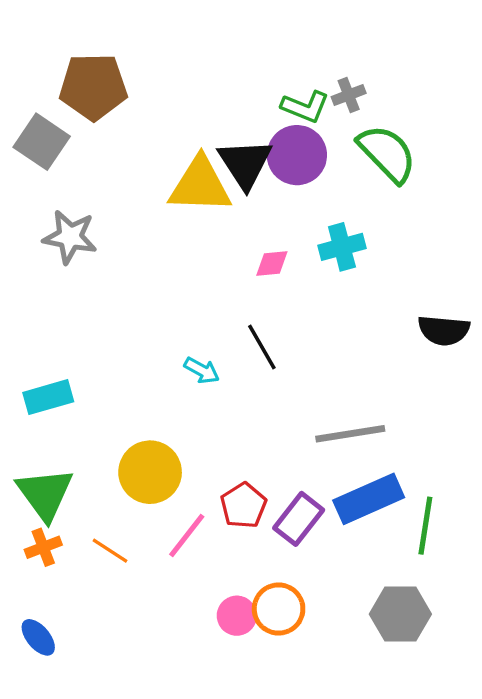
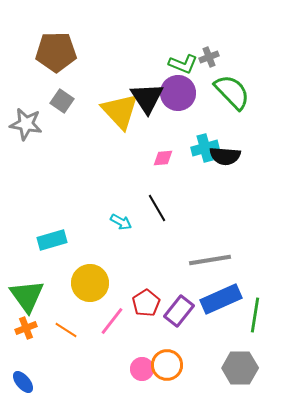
gray square: (42, 142) -> (62, 101), moved, size x0.7
yellow triangle: (200, 185) -> (120, 111), turned 45
gray star: (70, 237) -> (26, 124), moved
black semicircle: (444, 330) -> (225, 156), moved
cyan rectangle: (48, 397) -> (52, 240), moved

